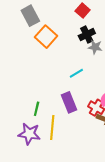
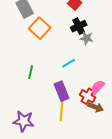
green line: (37, 109) -> (31, 72), moved
yellow line: (52, 128) -> (62, 109), moved

